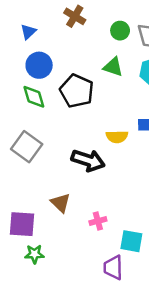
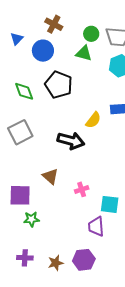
blue circle: (39, 65) -> (43, 51), moved
green triangle: (113, 67) -> (84, 53), moved
yellow semicircle: (117, 137) -> (93, 120), turned -48
gray square: (27, 147) -> (20, 132), turned 30

